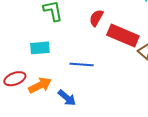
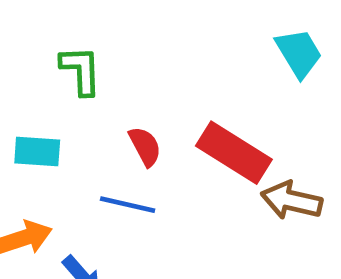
red semicircle: (96, 18) -> (145, 146), moved, turned 114

